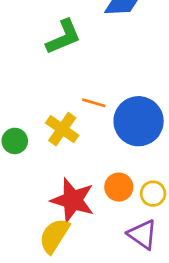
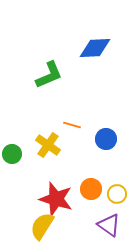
blue circle: (139, 121) -> (106, 139), size x0.6

